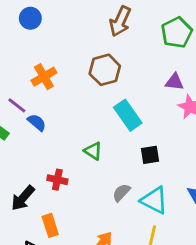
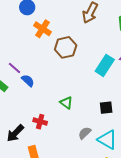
brown hexagon: (105, 70) -> (66, 47), moved
orange cross: (44, 77) -> (43, 29), moved, turned -30
cyan rectangle: (128, 115) -> (105, 65), moved, turned 65

